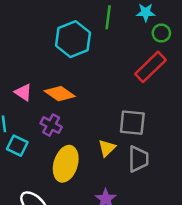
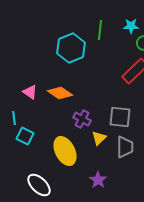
purple cross: (51, 125) -> (82, 119), moved
yellow ellipse: (66, 164) -> (65, 151), turned -44

